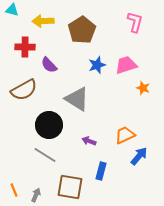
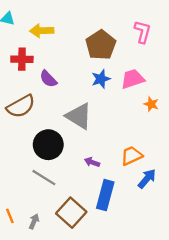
brown pentagon: (82, 30) -> (101, 45), moved
blue rectangle: (101, 171) -> (105, 195), size x1.5
brown square: (70, 187) -> (71, 213), turned 32

